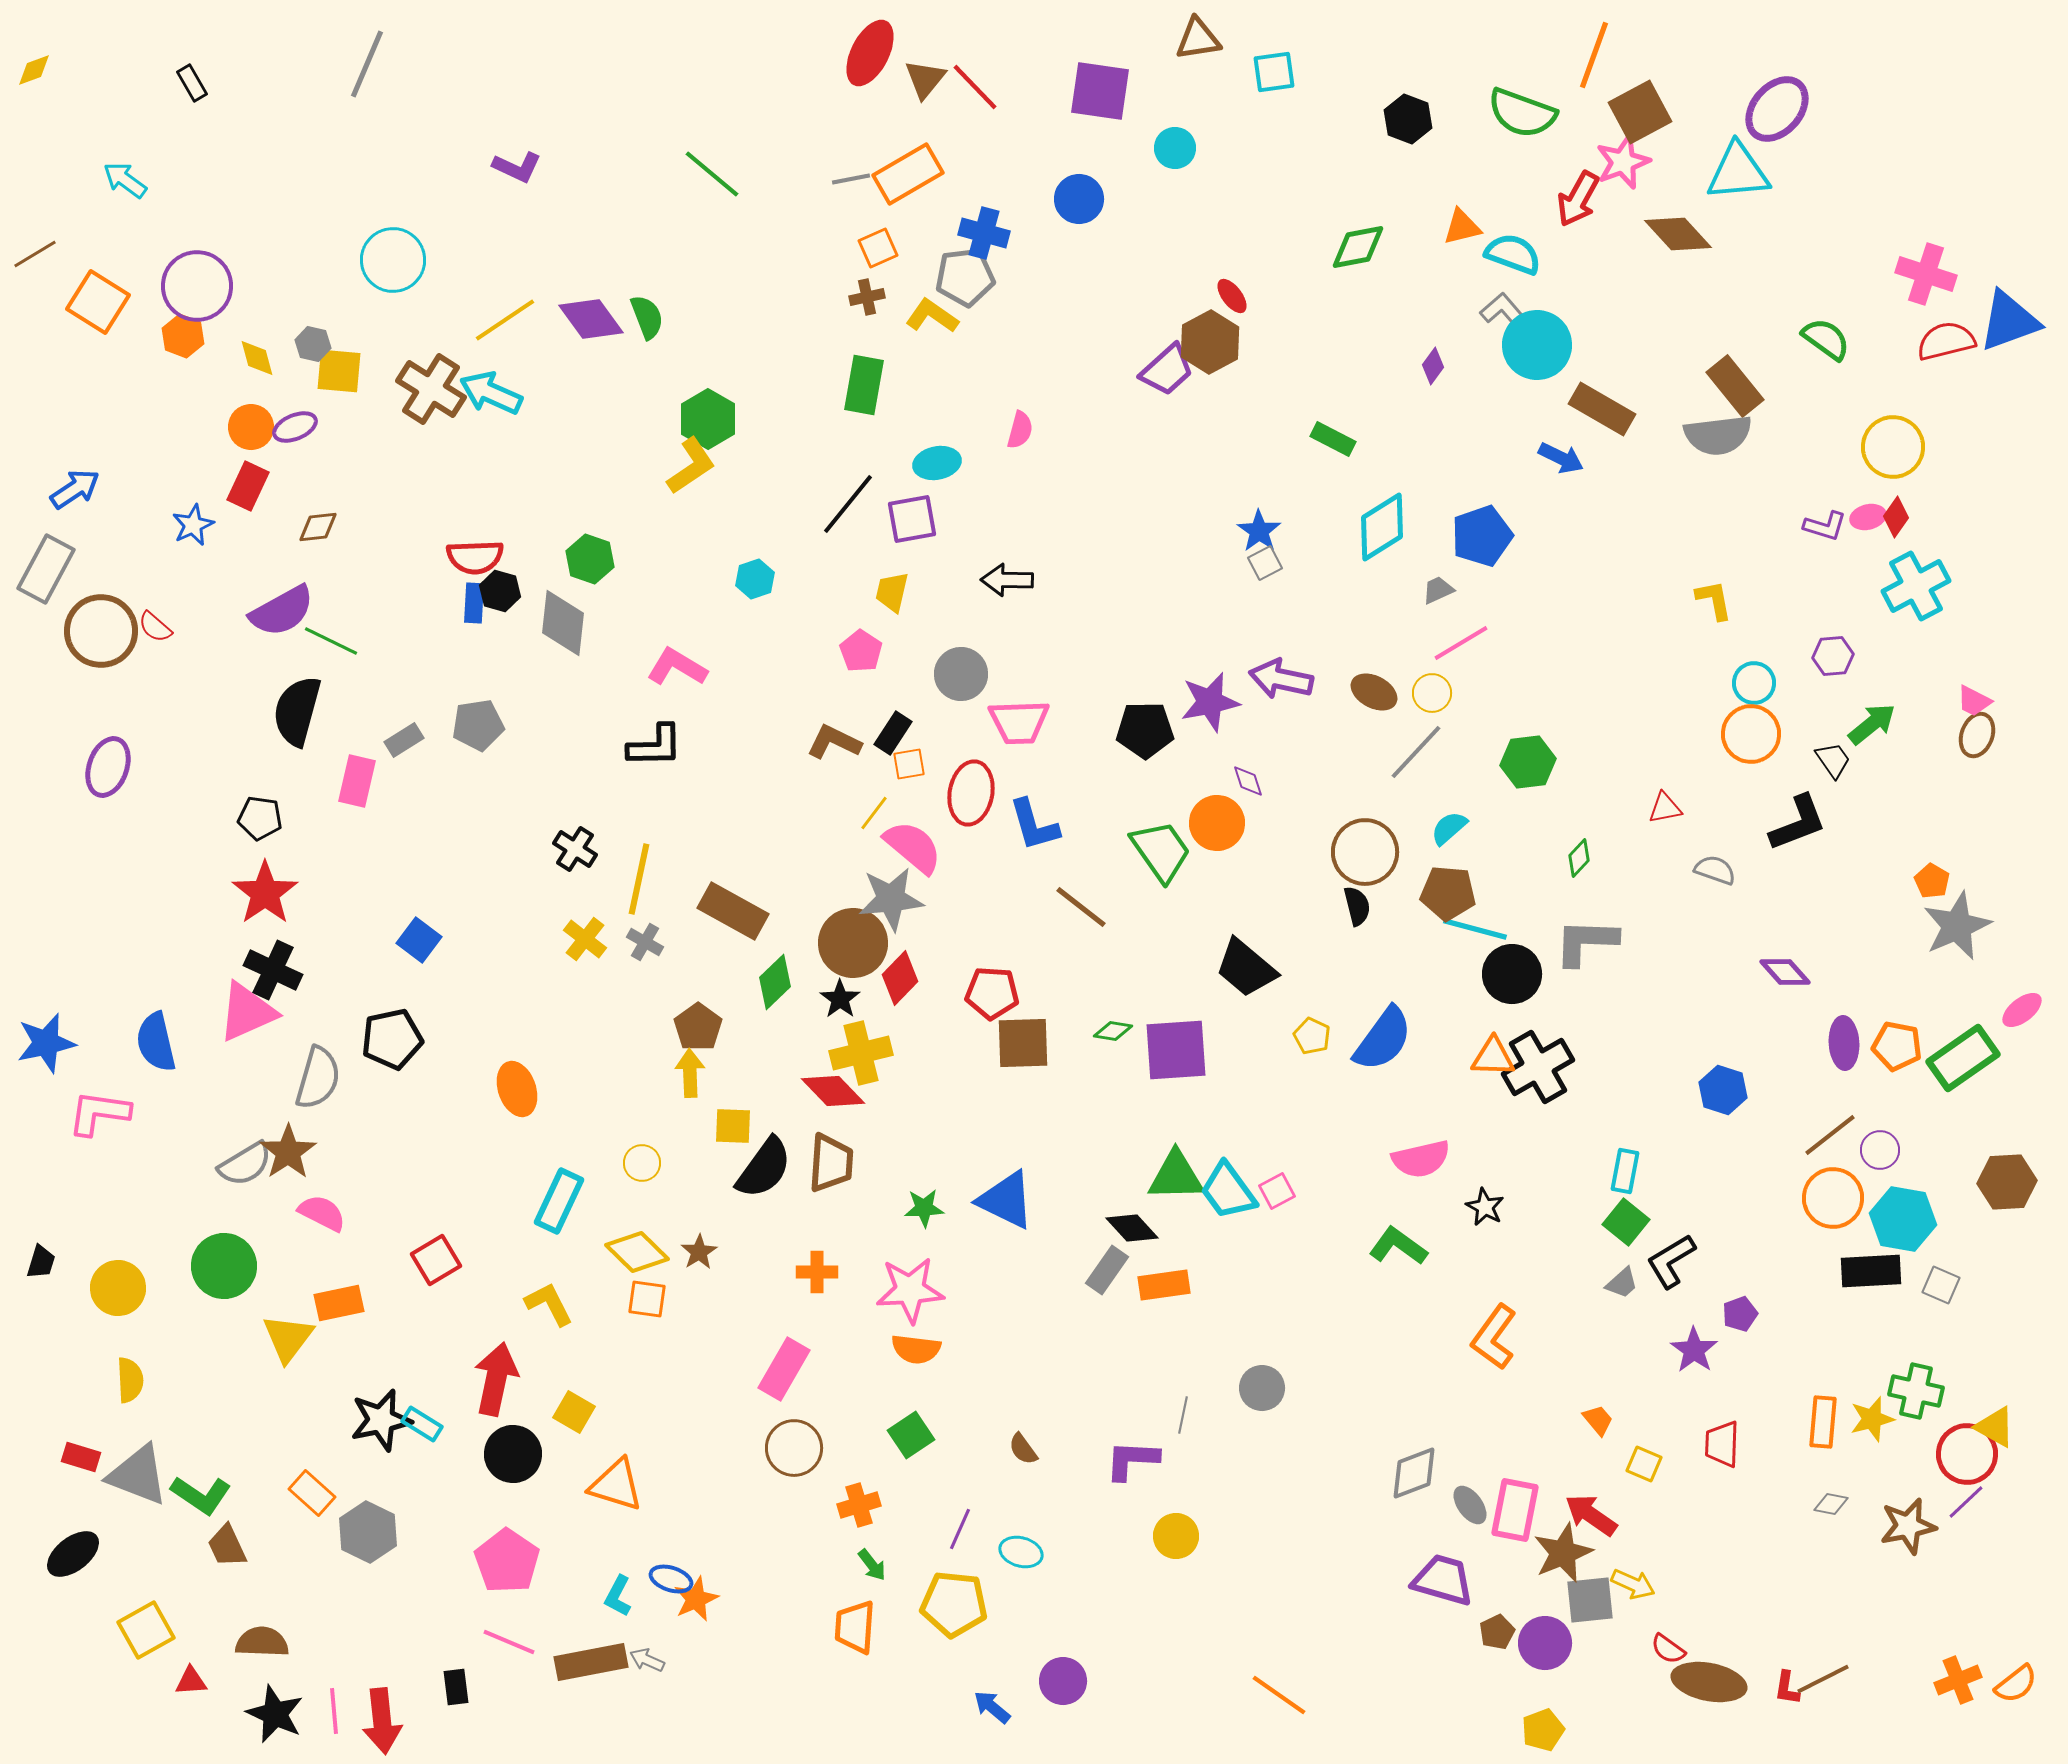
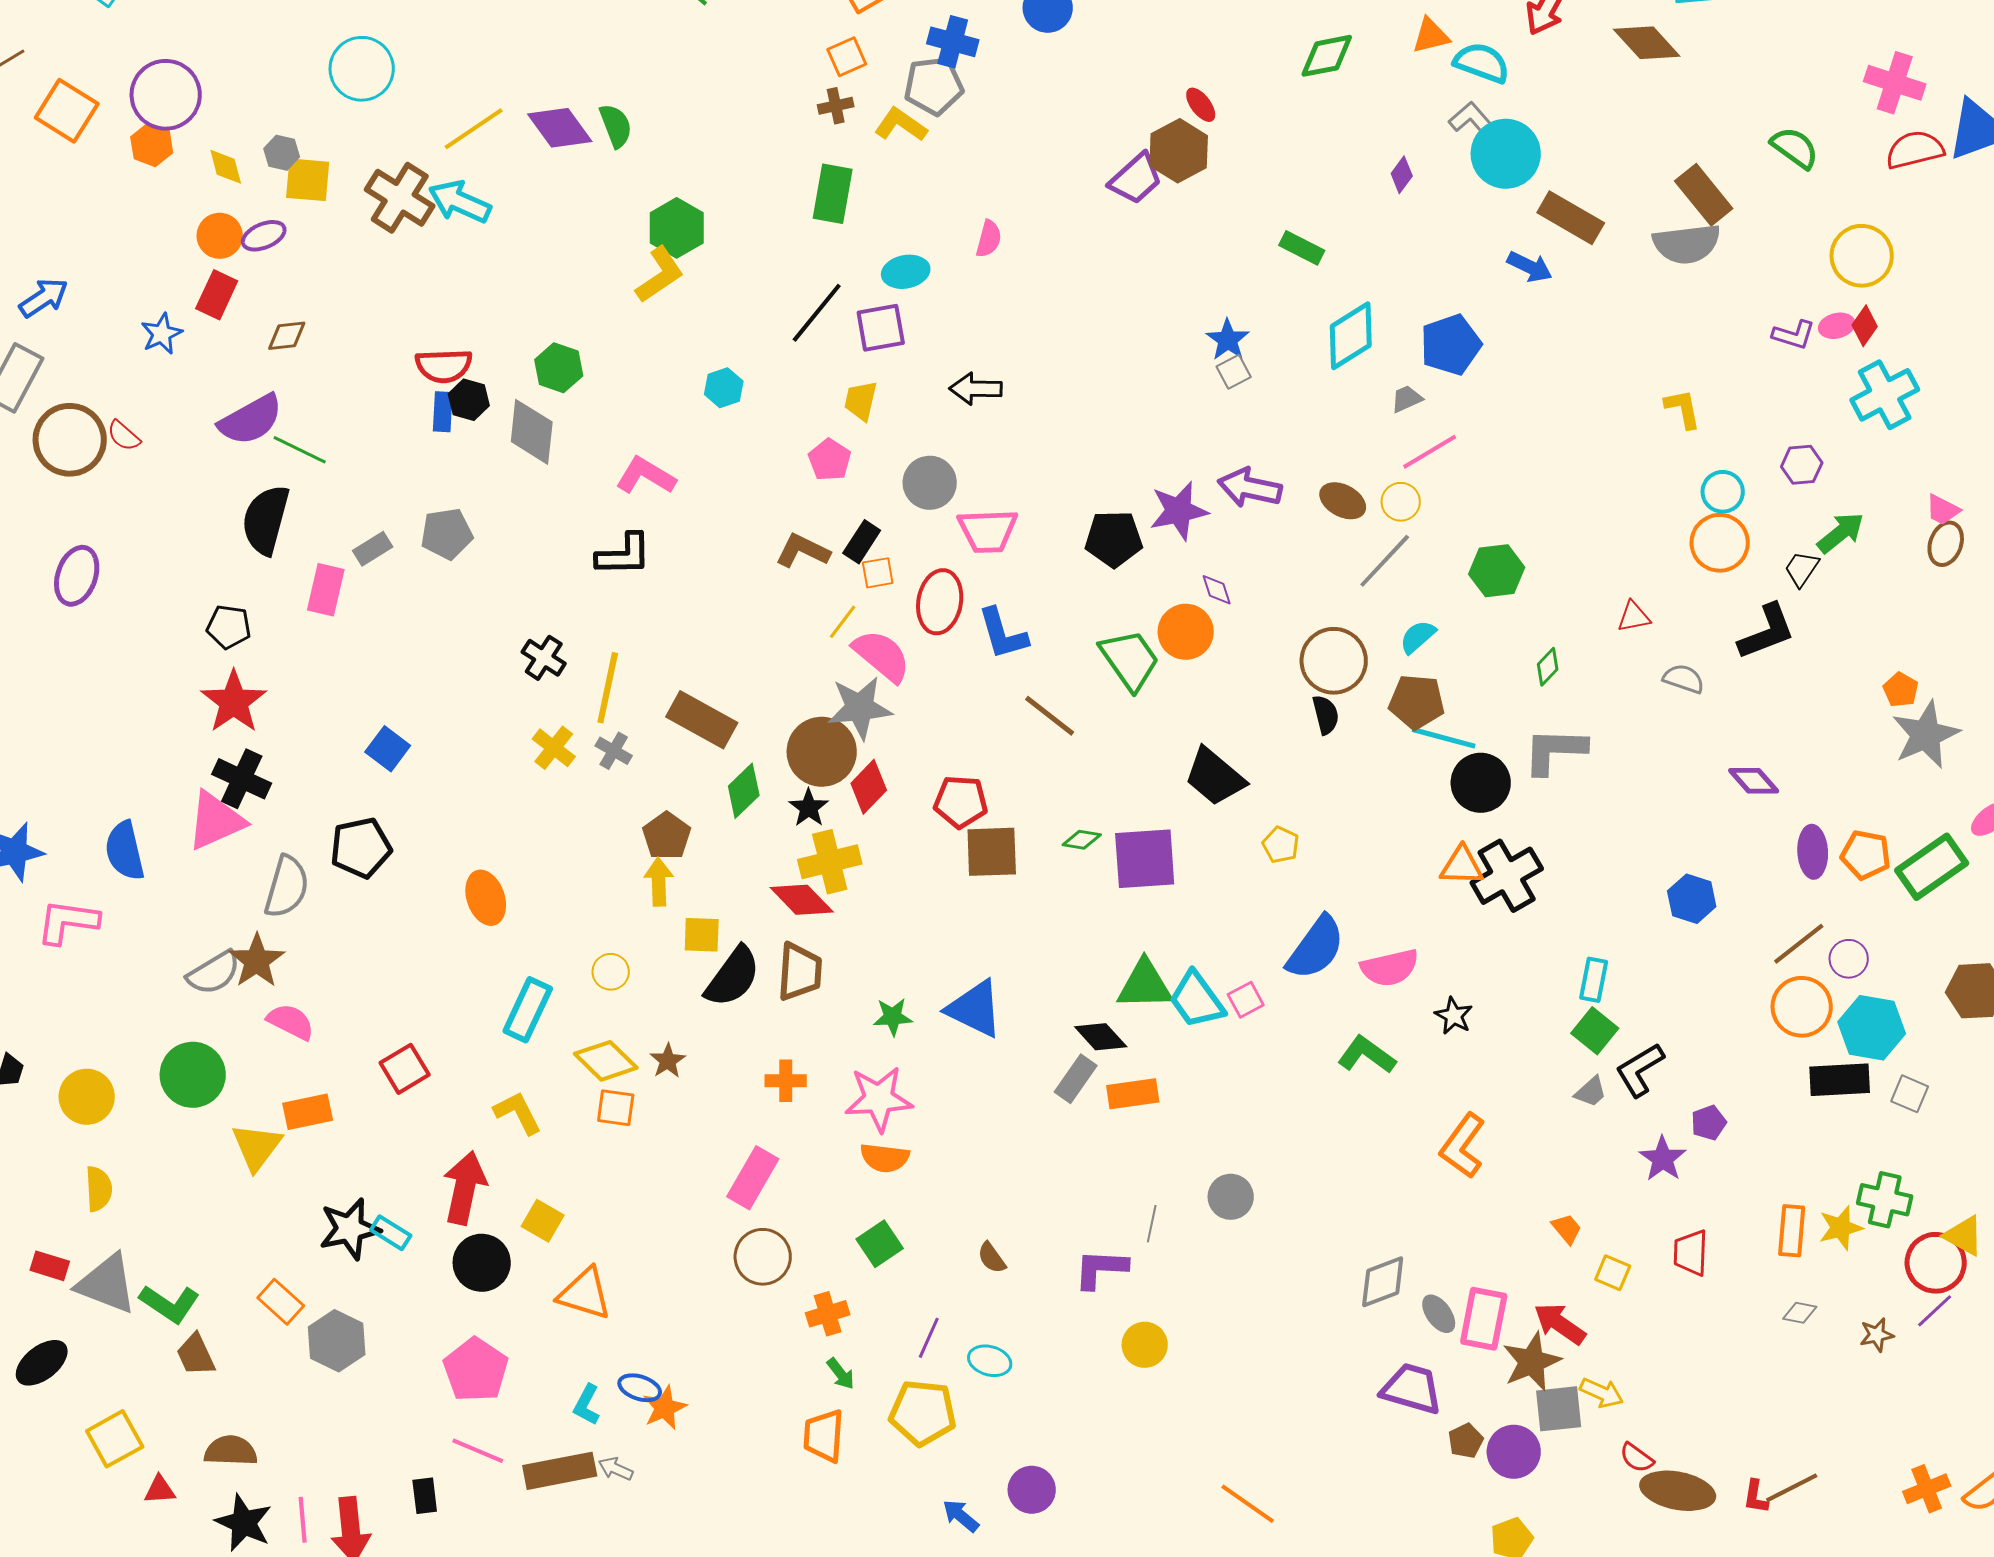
black trapezoid: (1833, 760) -> (1802, 569), turned -111
blue semicircle: (1383, 1039) -> (1316, 948), moved
brown star: (1908, 1526) -> (1877, 1335), size x0.6

